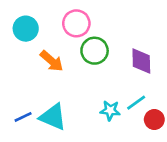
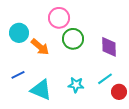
cyan circle: (26, 29) -> (19, 33), moved
cyan star: (110, 110) -> (76, 85), moved
blue line: (23, 117) -> (18, 75), moved

